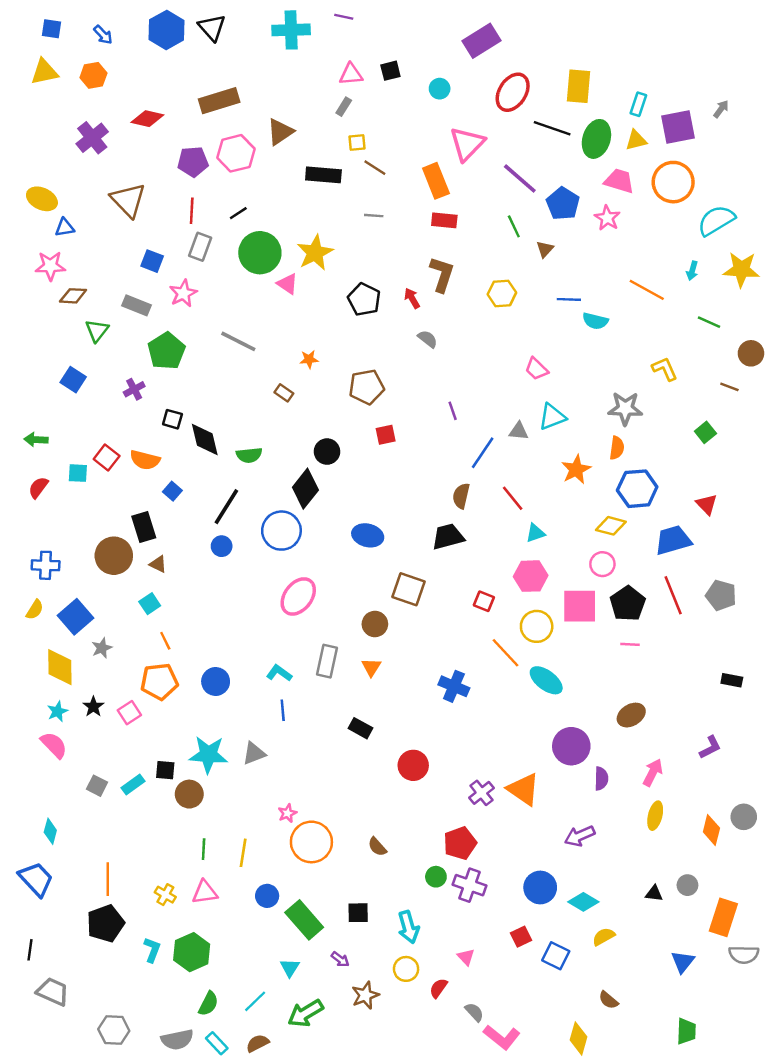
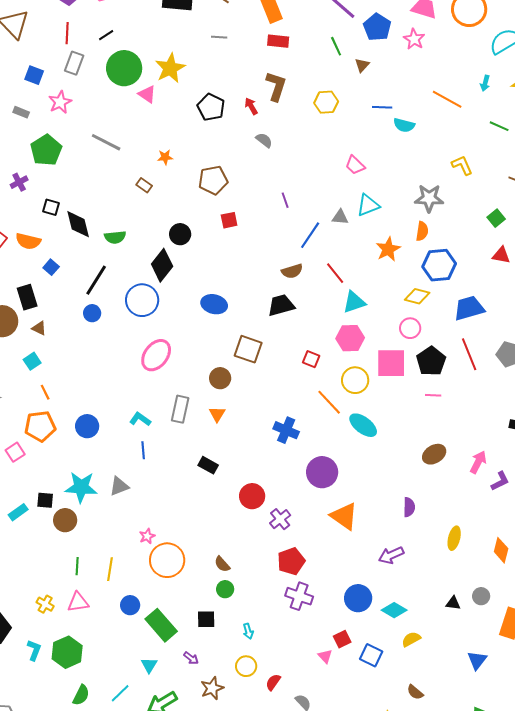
gray rectangle: (137, 305) -> (21, 112), size x0.7
brown semicircle: (461, 496) -> (292, 271), turned -120
red triangle: (707, 504) -> (501, 255), moved, turned -36
cyan triangle: (535, 533) -> (354, 302), size x1.4
purple circle: (571, 746) -> (322, 472), moved
pink arrow: (653, 773) -> (478, 462), moved
purple cross: (481, 793) -> (280, 519), moved
green circle: (436, 877) -> (225, 589), moved
cyan arrow: (408, 927) -> (248, 631), size x0.6
pink triangle: (466, 957) -> (325, 656), moved

